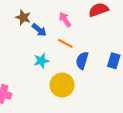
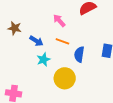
brown star: (23, 17) -> (15, 28), moved
blue arrow: (39, 30) -> (36, 41), moved

